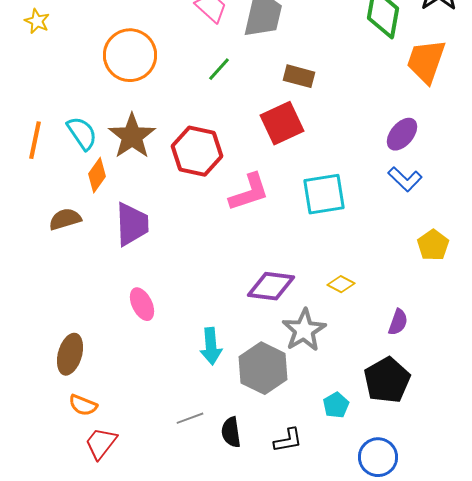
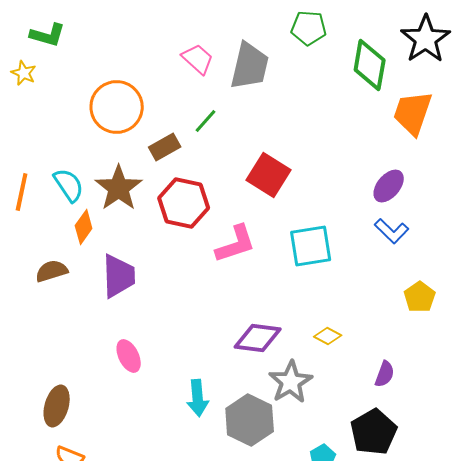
brown rectangle: (299, 76) -> (165, 147), moved, turned -44
red square: (282, 123) -> (269, 175), turned -33

